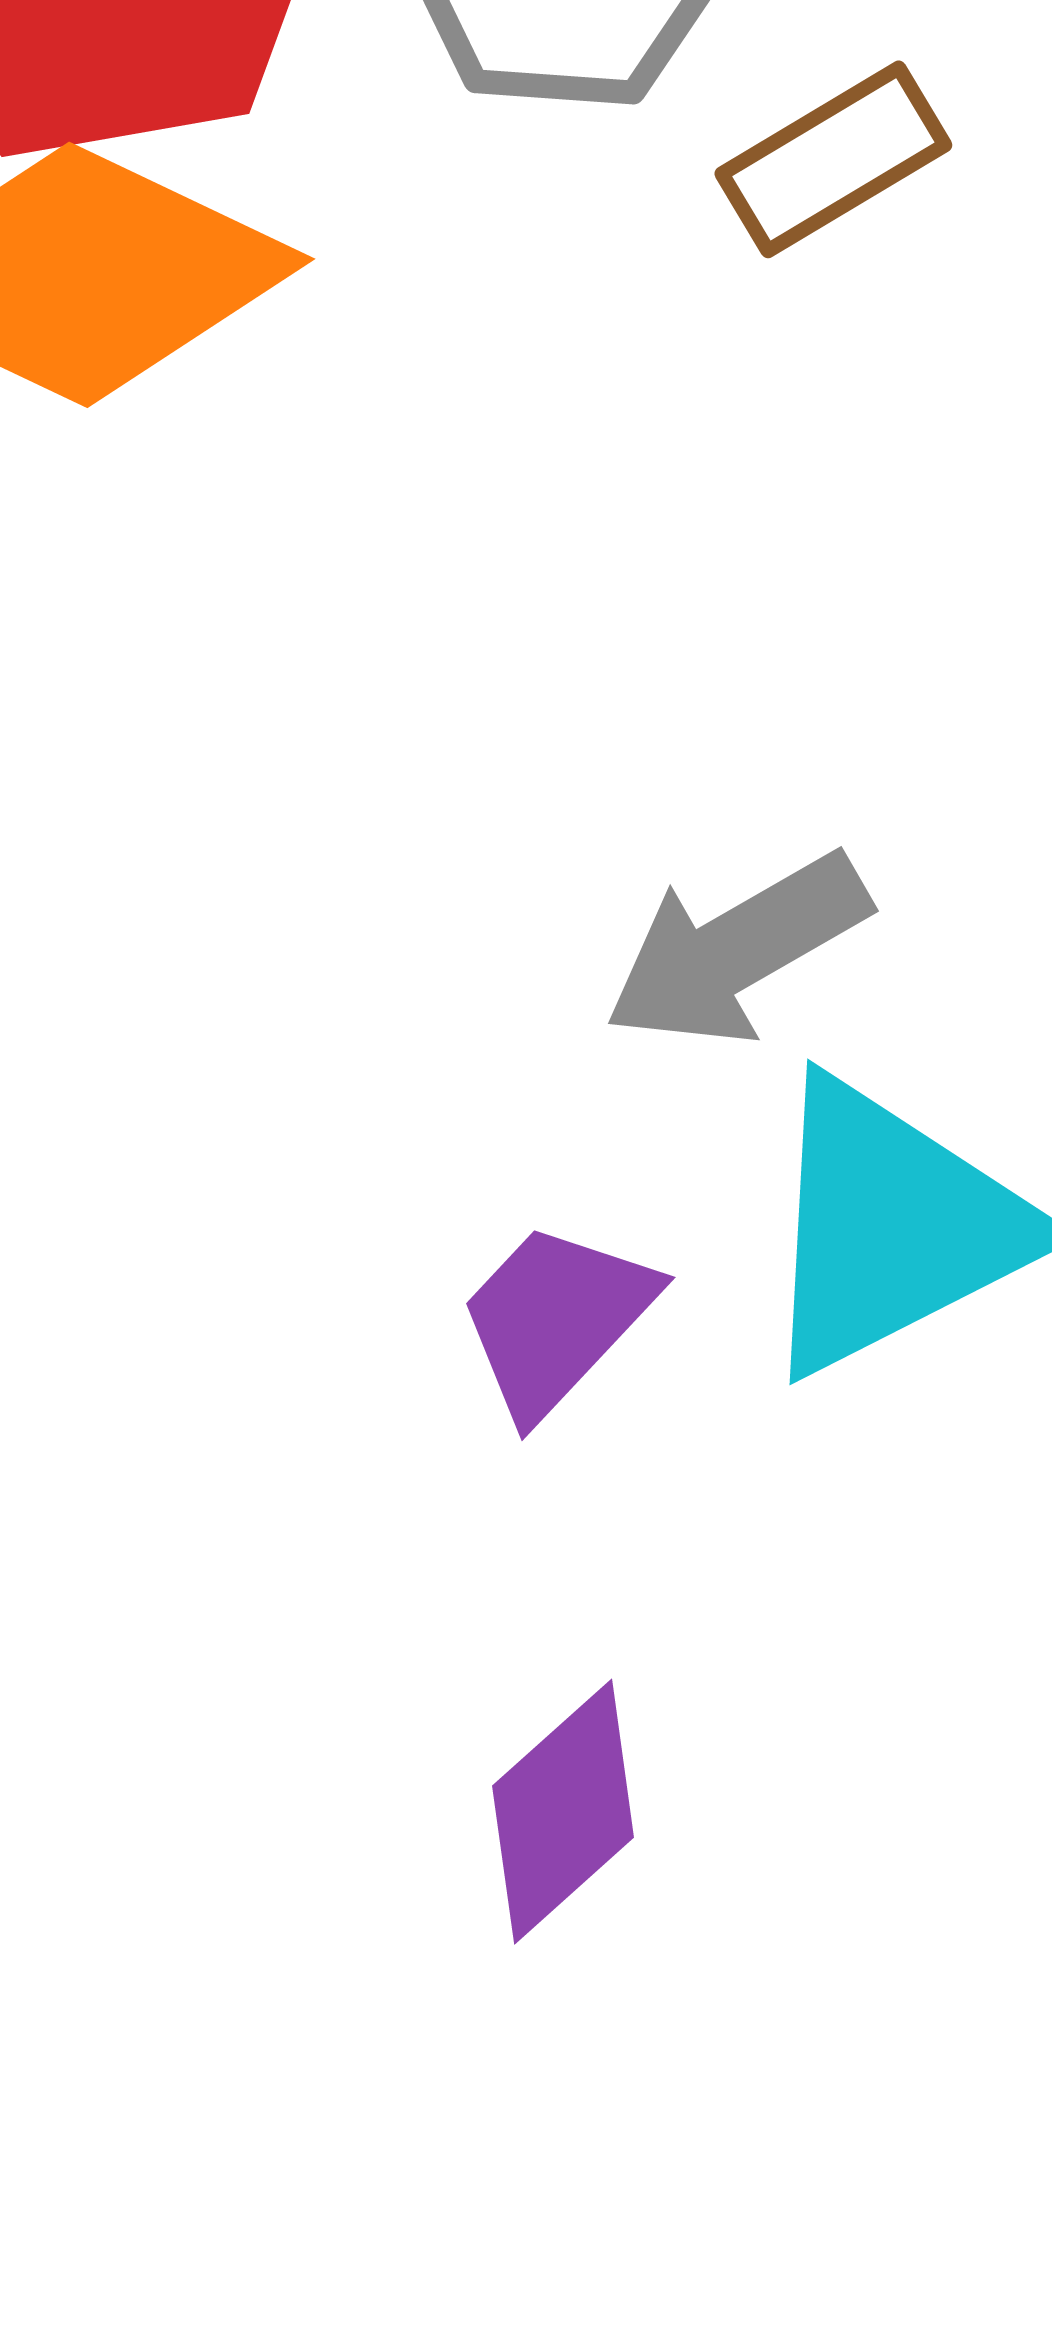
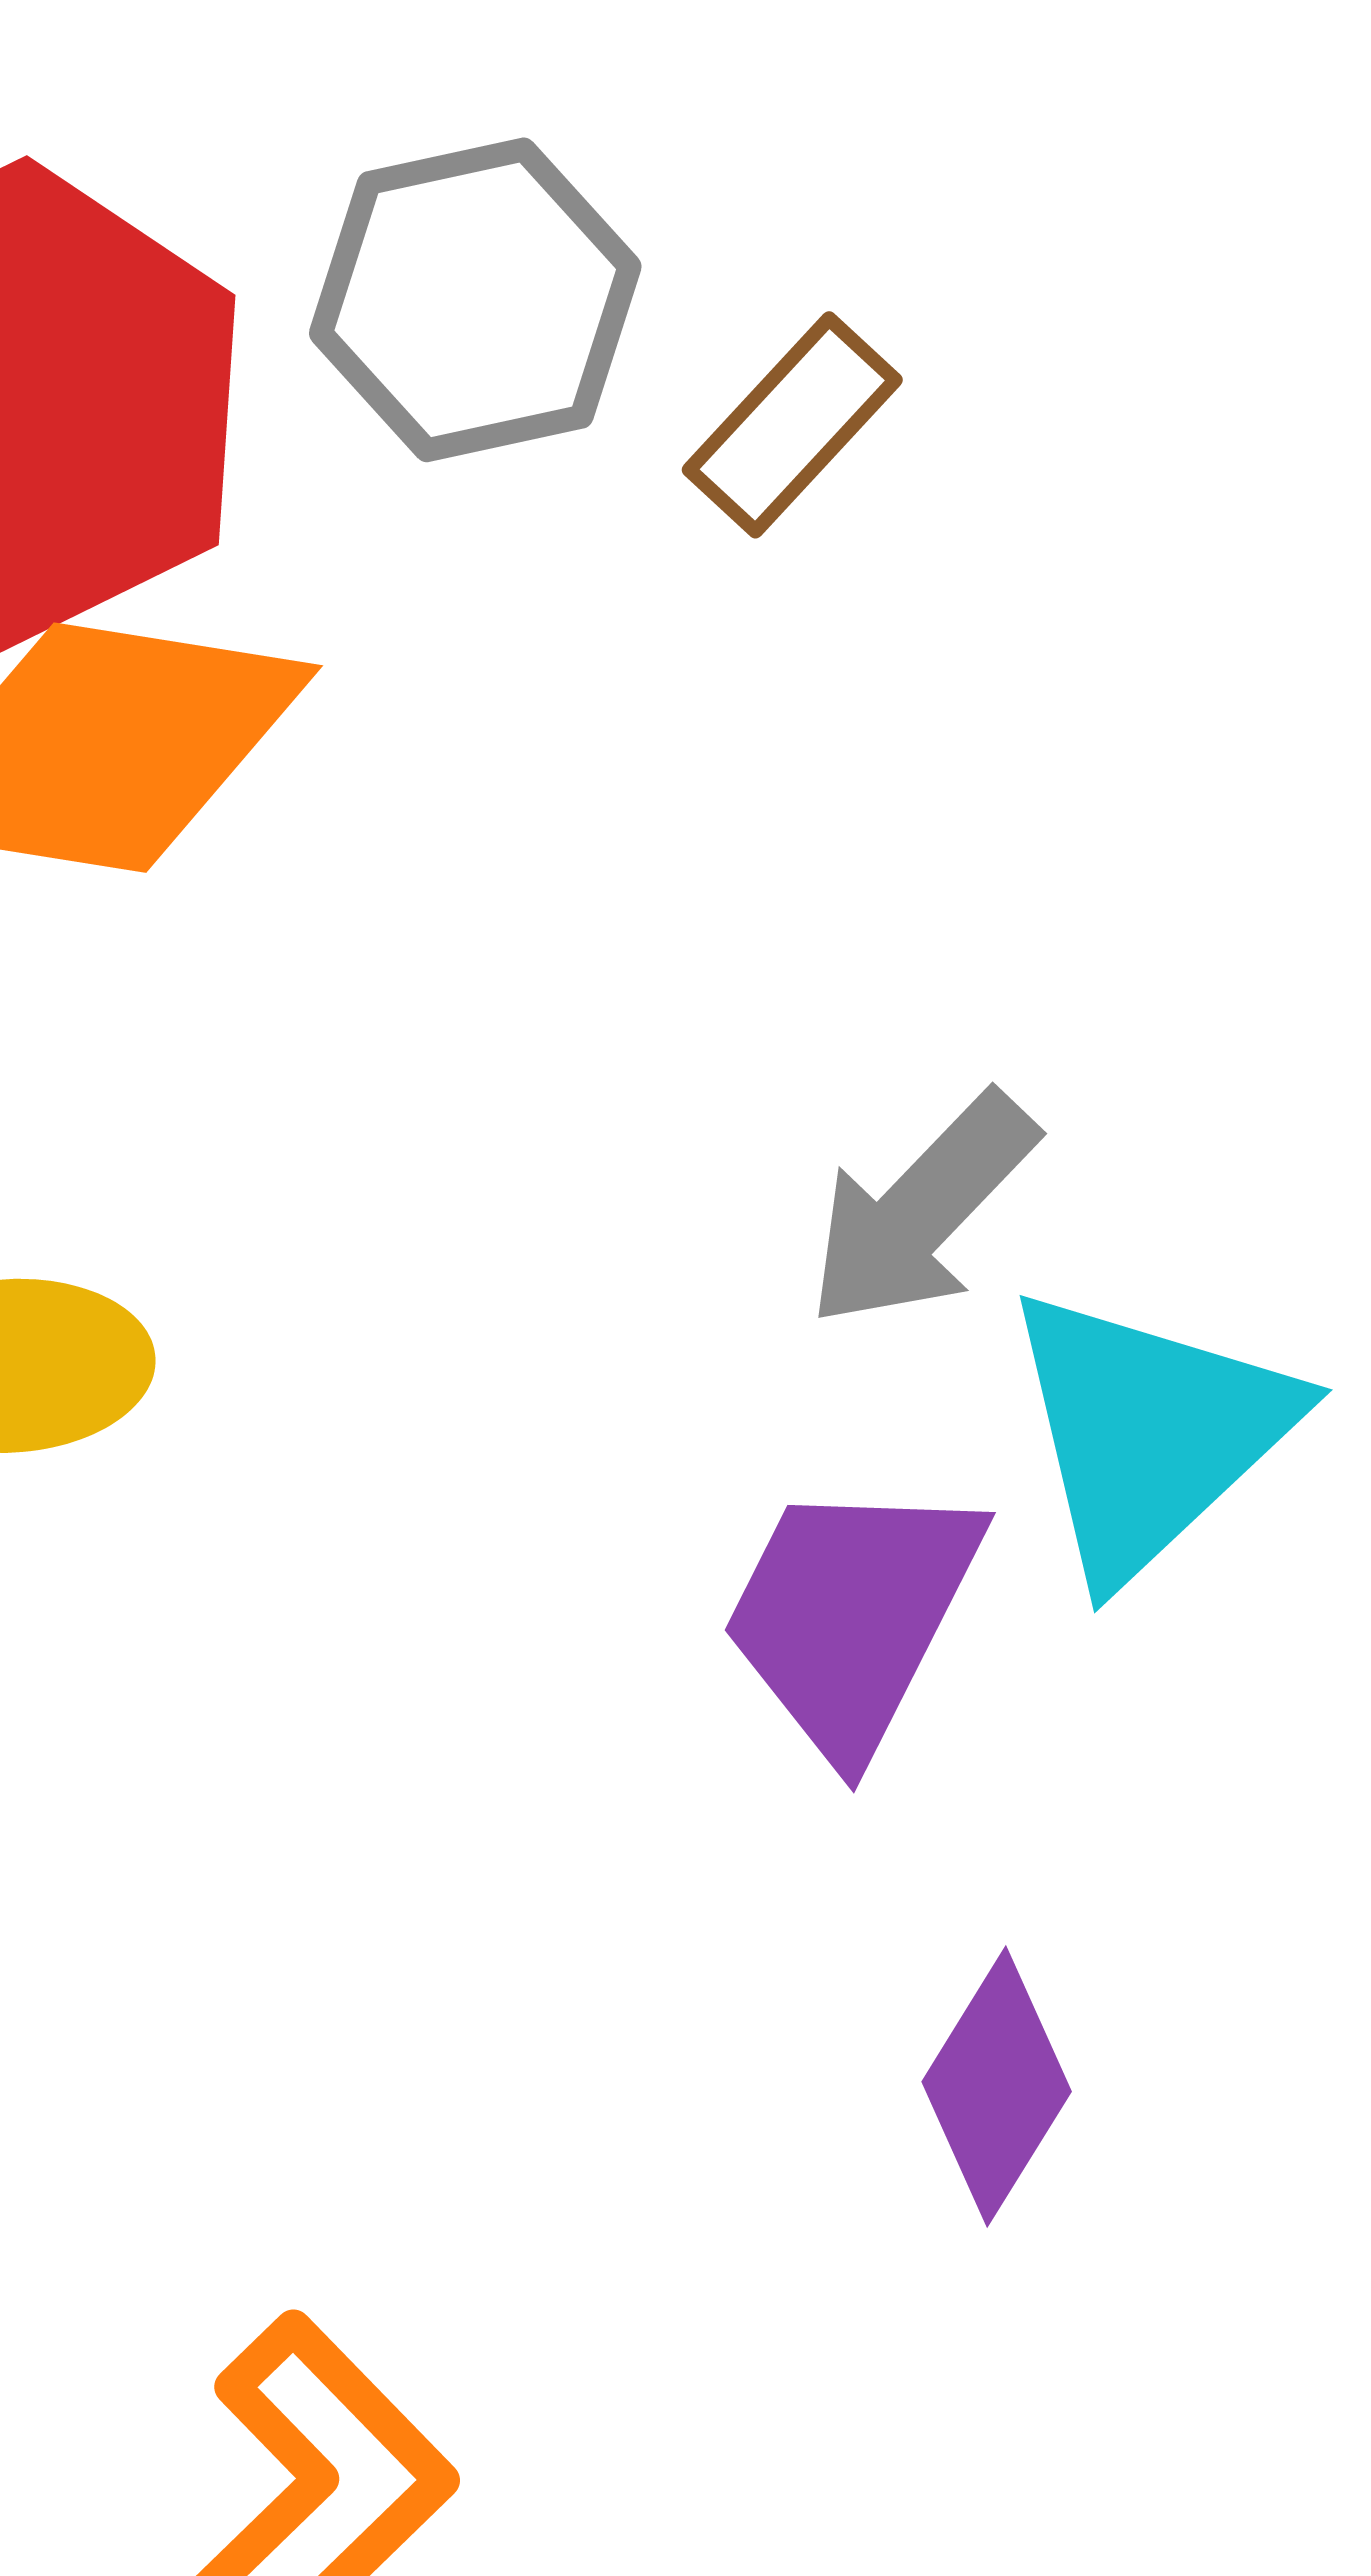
purple trapezoid: (556, 1319) -> (851, 1616), size x1.4

